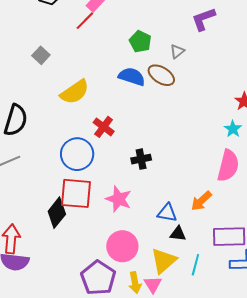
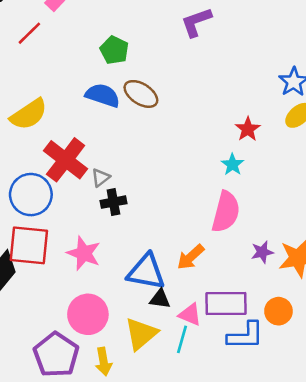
red line: (85, 21) -> (29, 33), moved
gray triangle: (177, 51) -> (101, 178), moved
red cross: (104, 127) -> (66, 160), size x1.6
blue triangle: (167, 213) -> (146, 272), size x1.5
pink triangle: (153, 284) -> (190, 315), moved, turned -36

